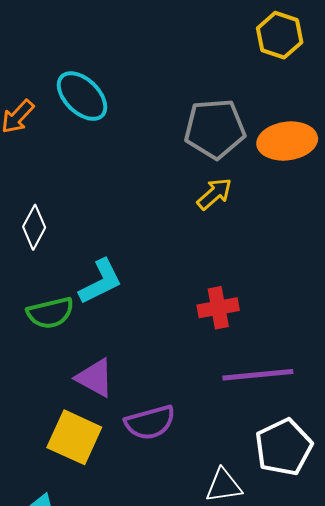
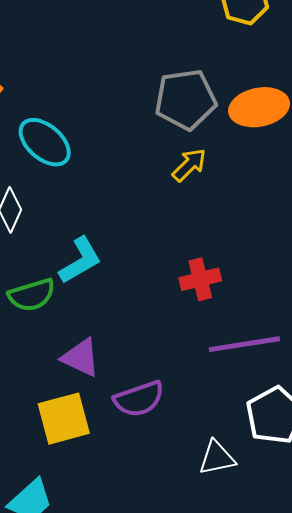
cyan ellipse: (82, 96) -> (45, 142), moved
yellow square: (74, 437) -> (64, 419), turned -36

